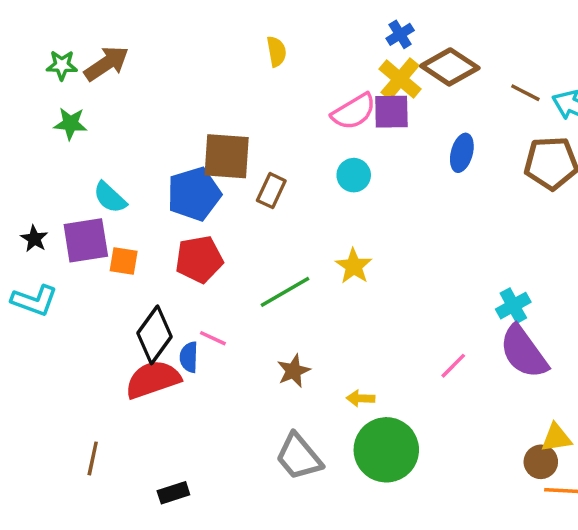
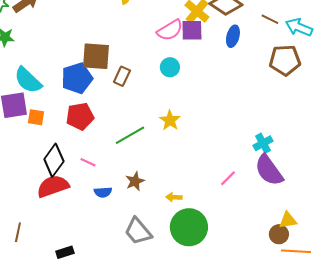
blue ellipse: (462, 153) -> (233, 36), moved
cyan semicircle: (110, 197) -> (28, 80), size x1.4
blue semicircle: (189, 357) -> (103, 192), moved, turned -96

